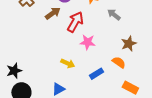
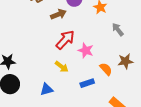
red arrow: (75, 22) -> (65, 40), moved
orange semicircle: (119, 62) -> (106, 69), moved

